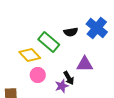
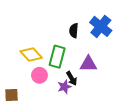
black semicircle: (71, 32) -> (74, 31), turned 104
green rectangle: (49, 42) -> (57, 57), moved, turned 65

